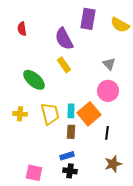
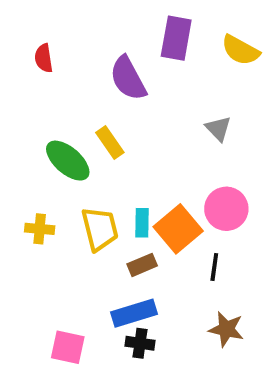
yellow rectangle: (64, 65) -> (110, 143), moved
pink circle: (108, 91) -> (226, 209), moved
brown rectangle: (71, 132) -> (142, 265), turned 64
blue rectangle: (67, 156) -> (134, 313), size x1.5
brown star: (113, 164) -> (226, 329), turned 30

